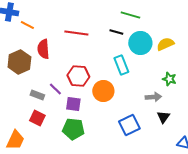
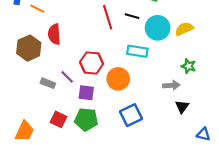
red line: (76, 33) -> (108, 17), moved, turned 65
cyan rectangle: (121, 65) -> (137, 51), turned -60
red square: (37, 118) -> (59, 119), moved
blue square: (129, 125) -> (131, 115), moved

